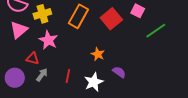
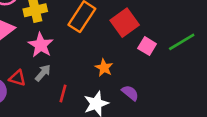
pink square: (138, 11) -> (147, 46), moved
red triangle: (33, 58) -> (17, 78), moved
gray arrow: (42, 75) -> (43, 73), moved

